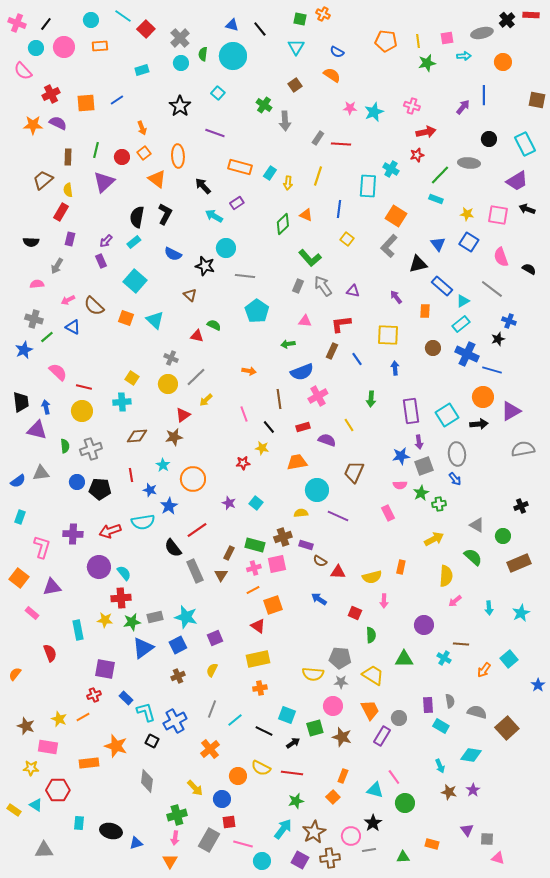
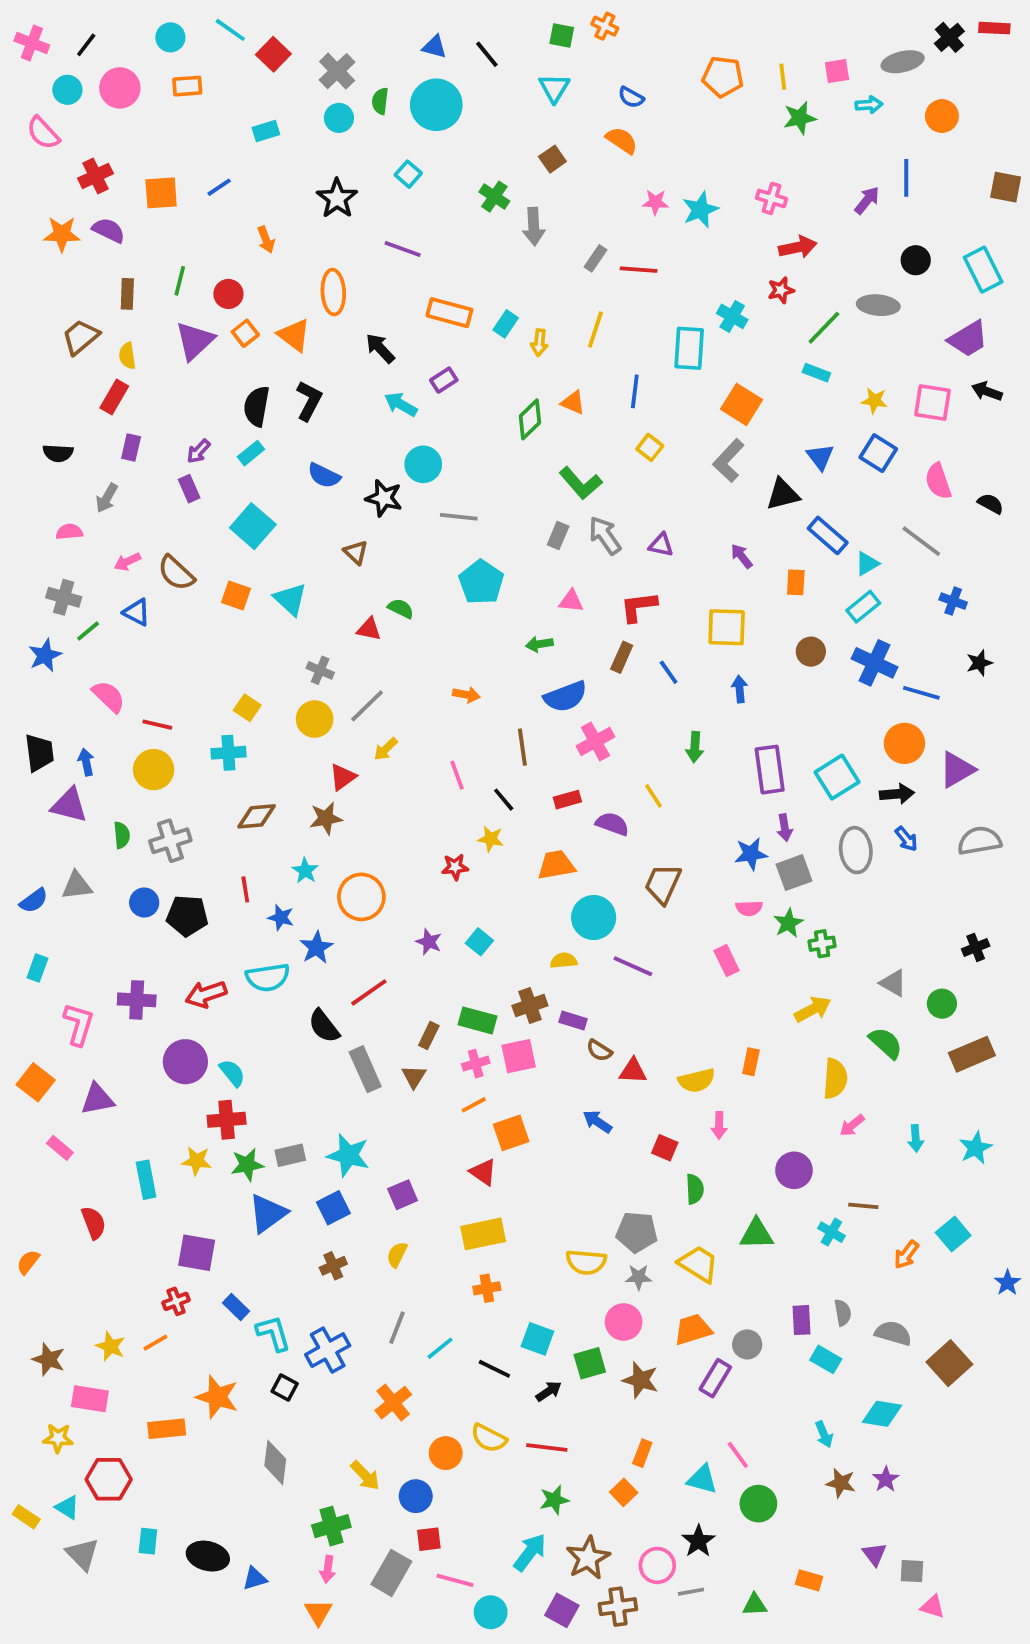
orange square: (144, 153) -> (245, 333), moved
black star: (498, 339) -> (979, 663), moved
blue arrow: (455, 479) -> (906, 839), moved
orange trapezoid: (370, 710) -> (693, 1329), turned -80
gray triangle: (44, 850) -> (82, 1554), moved, turned 48

